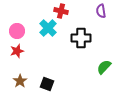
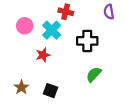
pink circle: (17, 31) -> (25, 26), moved
red star: (17, 51) -> (43, 55), moved
green semicircle: (104, 67) -> (94, 74), moved

